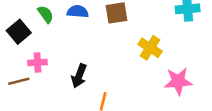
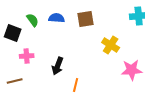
black square: (19, 32) -> (13, 33), turned -30
brown line: (19, 81) -> (15, 81), moved

